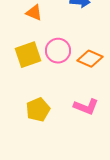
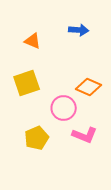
pink circle: (58, 51) -> (64, 108), moved

